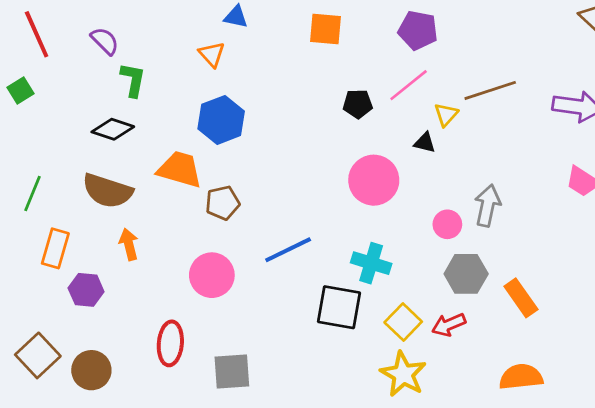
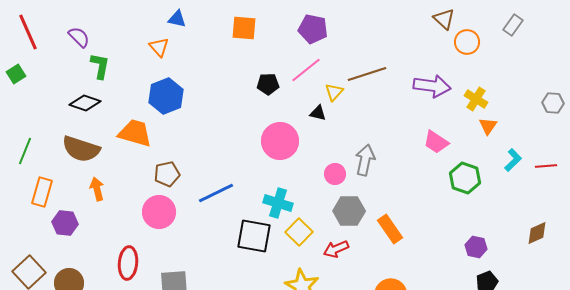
brown pentagon: (223, 203) -> (167, 174), moved
yellow square: (403, 322) -> (299, 232), moved

